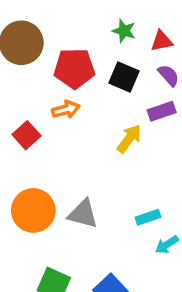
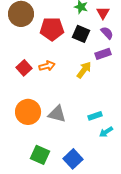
red triangle: (162, 41) -> (103, 13), turned -48
orange arrow: (66, 110) -> (47, 66), moved

